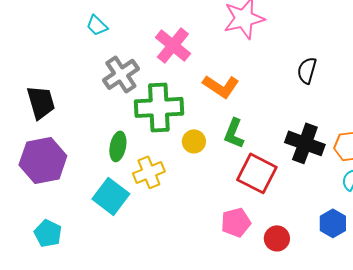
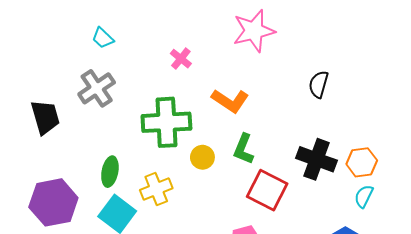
pink cross: (173, 45) -> (181, 59), size x0.6
gray cross: (121, 74) -> (97, 88), moved
green ellipse: (118, 146) -> (110, 172), moved
purple hexagon: (43, 160) -> (53, 202), moved

